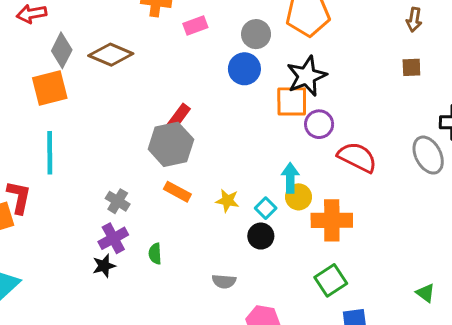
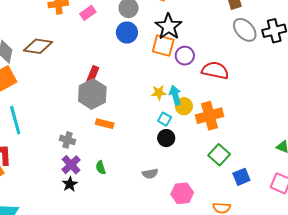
orange square: (292, 101) -> (163, 46), turned 30
gray ellipse: (428, 155) -> (245, 30), moved
yellow star: (227, 201) -> (159, 93), moved

